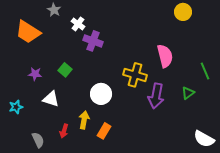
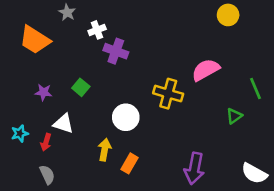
white cross: (78, 24) -> (97, 30), turned 32
pink semicircle: (165, 56) -> (206, 70), turned -105
purple arrow: (156, 96) -> (194, 168), moved
red arrow: (64, 131) -> (46, 142), moved

